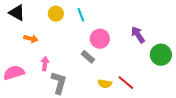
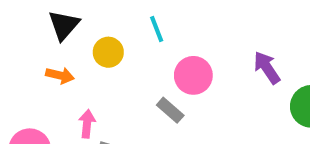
black triangle: (17, 13) -> (64, 25), moved, turned 42
yellow circle: (56, 14) -> (108, 52), moved

